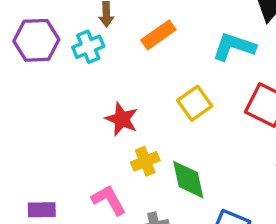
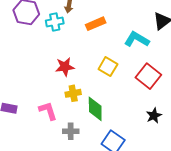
yellow square: (195, 103) -> (108, 67), turned -36
red star: (122, 119) -> (65, 67), turned 30

